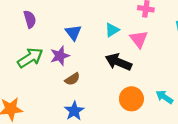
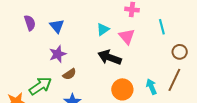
blue triangle: (73, 33) -> (57, 26), moved
green arrow: (30, 58) -> (40, 86), moved
cyan arrow: (164, 97) -> (151, 87), turned 35

